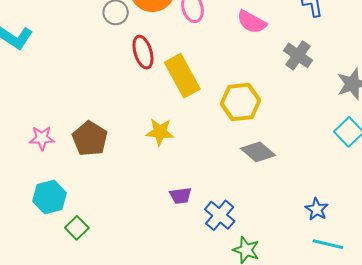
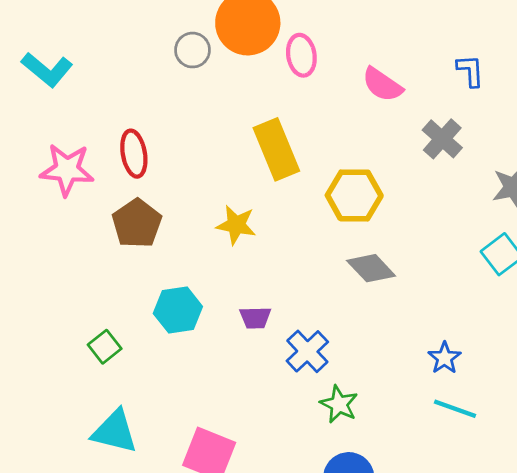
red ellipse: (143, 52) -> (134, 154), moved
pink star: (42, 138) -> (67, 170), moved, size x1.5
cyan hexagon: (49, 197) -> (178, 310), moved

